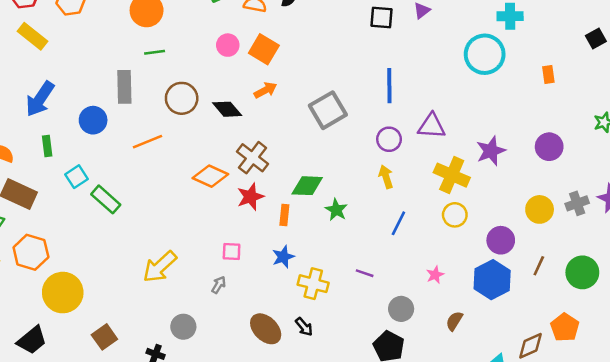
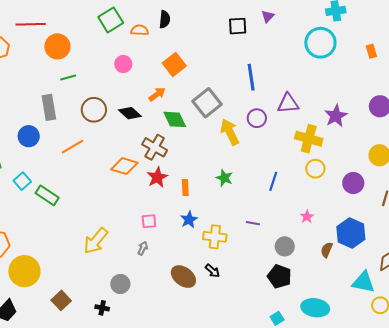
orange square: (264, 49) -> (174, 64), moved, turned 30
yellow arrow: (386, 177) -> (230, 132), moved, size x1.5
green diamond: (307, 186) -> (175, 119), moved, turned 70
blue hexagon: (492, 280) -> (351, 233), moved

